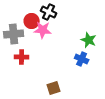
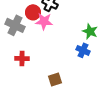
gray cross: (14, 34) -> (15, 25), turned 30
red cross: (22, 57) -> (22, 58), moved

